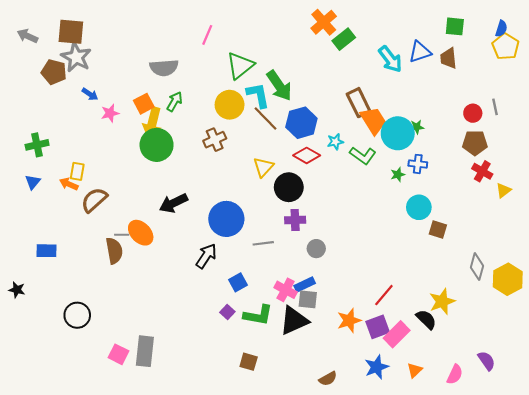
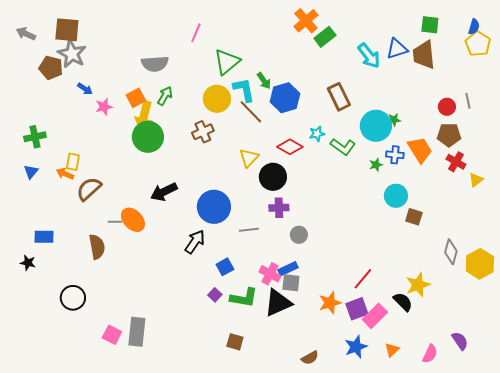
brown trapezoid: (448, 58) -> (424, 55), size x1.4
green arrow: (279, 86) -> (264, 81), size x0.6
orange trapezoid: (373, 121) -> (420, 150), moved
blue hexagon: (301, 123) -> (285, 98), moved
brown semicircle: (114, 251) -> (97, 247), moved
black star: (17, 290) -> (28, 263), moved

